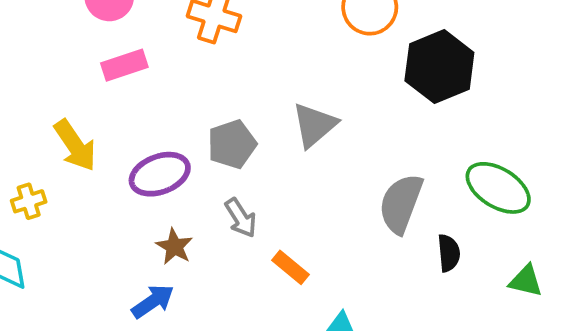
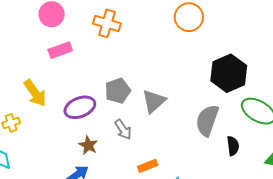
black hexagon: (439, 67) -> (229, 73), moved
gray triangle: (314, 125) -> (154, 101), moved
orange rectangle: (290, 267) -> (148, 166), moved, turned -60

